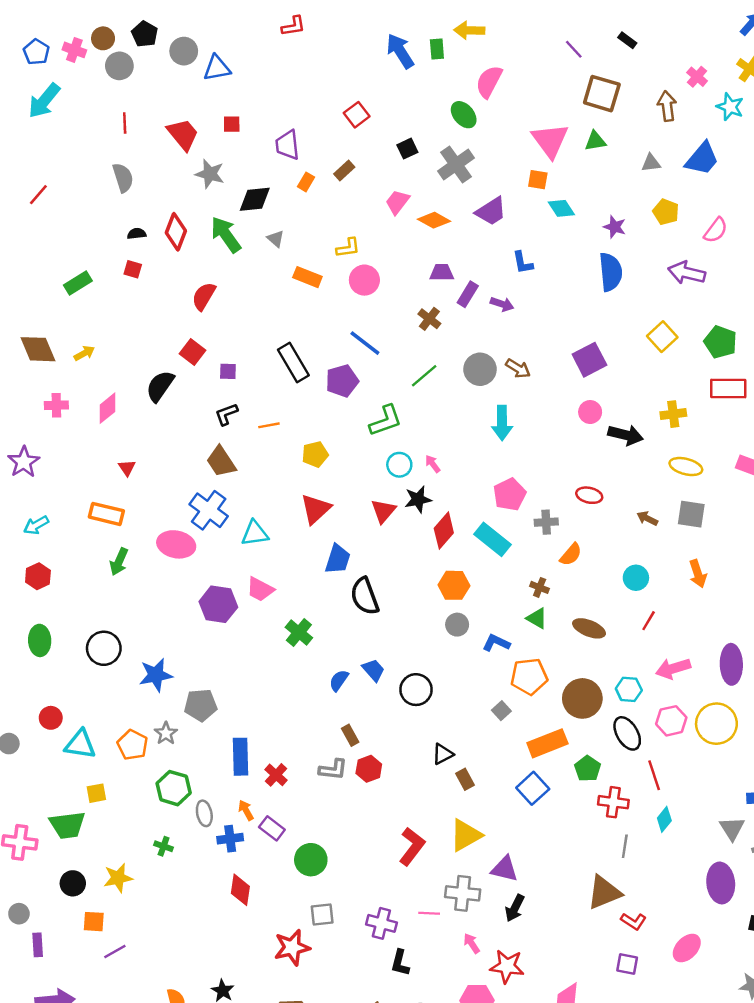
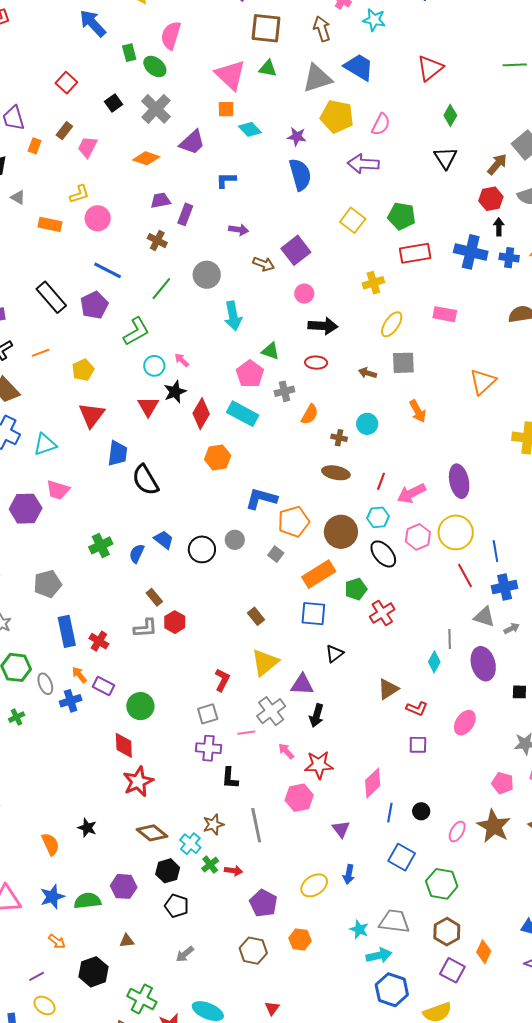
green rectangle: (437, 49) -> (129, 53), moved
green triangle: (595, 141) -> (268, 68), turned 30
blue trapezoid: (702, 159) -> (359, 67), turned -88
gray triangle: (651, 163) -> (317, 78), size x1.8
pink trapezoid: (397, 202) -> (87, 147), moved
yellow pentagon: (666, 212) -> (337, 117), size x1.5
blue L-shape: (523, 263) -> (226, 180), turned 110
purple arrow: (502, 304) -> (239, 230), moved
brown arrow: (518, 368) -> (264, 264), moved
black arrow: (626, 435) -> (323, 326), moved
yellow ellipse: (686, 467) -> (392, 324), turned -60
brown cross: (540, 587) -> (339, 438), moved
green triangle: (537, 618) -> (270, 351), moved
red line: (649, 621) -> (381, 481), moved
gray circle: (457, 625) -> (235, 540), moved
green cross: (299, 632) -> (101, 545), moved, turned 35
blue L-shape: (496, 643) -> (261, 499), size x1.4
gray pentagon: (201, 705) -> (48, 584), moved
black triangle: (443, 754) -> (334, 654), moved
green pentagon: (588, 769) -> (356, 589), turned 30
red line: (654, 775) -> (465, 575), moved
blue square: (533, 788) -> (313, 614), turned -32
red cross: (613, 802) -> (382, 613), turned -30
cyan diamond: (664, 819) -> (434, 662), moved
gray triangle: (732, 828) -> (484, 617), turned -30
green cross: (164, 846) -> (17, 717), turned -35
red L-shape: (412, 846) -> (222, 680), size x0.7
gray line: (625, 846) -> (450, 639), moved
red diamond: (240, 890) -> (124, 745), moved
brown triangle: (604, 892) -> (388, 689), size x0.7
gray cross: (463, 893) -> (271, 711), turned -32
gray square: (322, 914) -> (208, 714), moved

